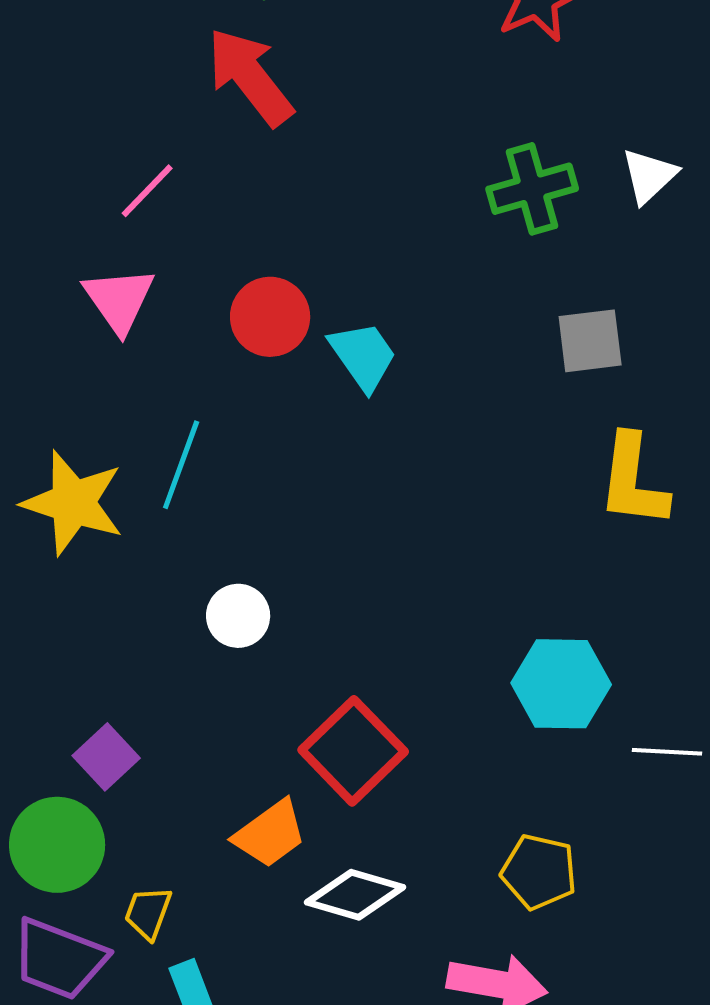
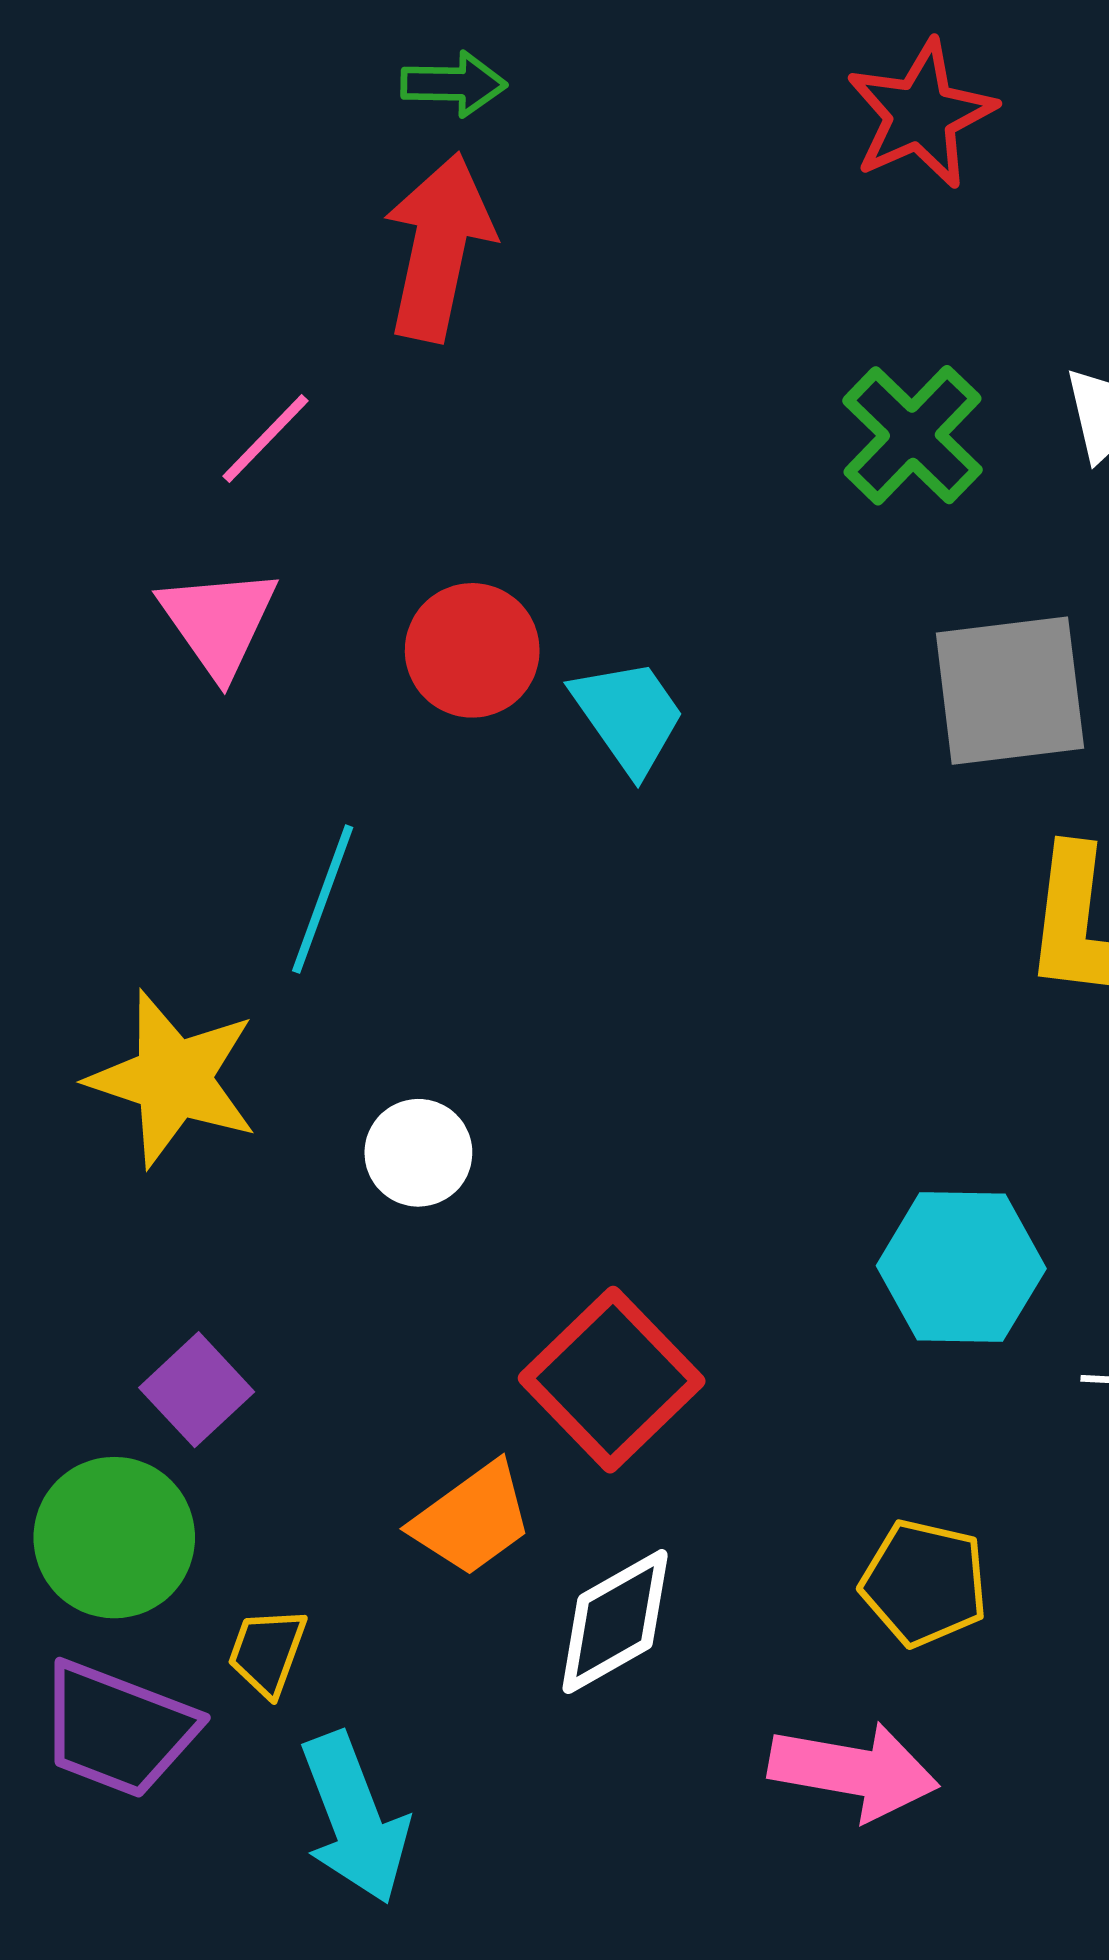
red arrow: (250, 77) -> (439, 247), turned 50
green cross: (532, 189) -> (912, 435), turned -30
gray square: (590, 341) -> (1010, 691), size x1.4
yellow star: (73, 503) -> (173, 1079), moved
white diamond: (355, 895) -> (615, 1622), turned -46

